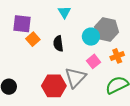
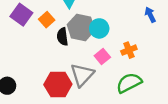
purple square: (22, 24) -> (21, 15), turned 30
gray hexagon: (107, 30) -> (81, 27), moved
orange square: (33, 39) -> (47, 20), moved

